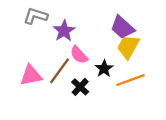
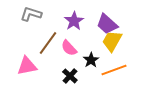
purple star: (64, 31) -> (74, 21), moved
brown line: (60, 71) -> (48, 43), moved

